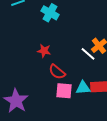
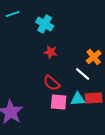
red star: (44, 51) -> (51, 52), moved
white line: (88, 54) -> (83, 74), moved

